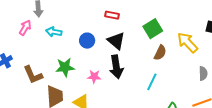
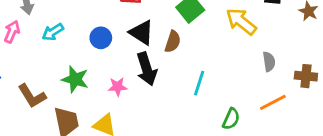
cyan arrow: (54, 32) -> (53, 32), turned -35
brown semicircle: (160, 53) -> (173, 42), moved
green star: (65, 67) -> (75, 79), turned 30

